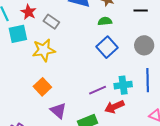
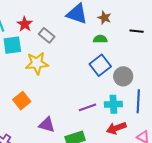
gray circle: (144, 45) -> (123, 76), moved
orange square: (42, 87) -> (22, 101), moved
red arrow: (114, 107) -> (116, 128), moved
purple triangle: (58, 111) -> (47, 125), turned -30

